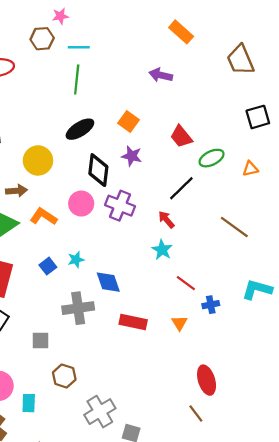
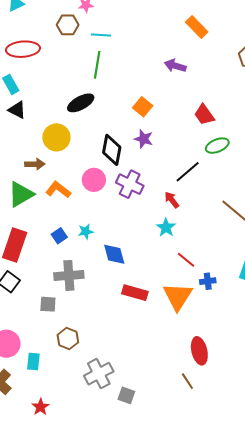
black ellipse: (80, 129) -> (81, 103), moved
red trapezoid: (181, 137) -> (204, 115), moved
gray cross: (78, 308) -> (69, 275), moved
orange triangle: (179, 323) -> (178, 296), size x2.0

